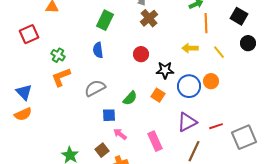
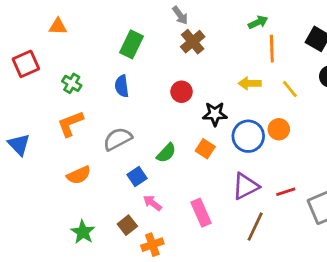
green cross: (58, 55) -> (72, 83), moved
orange semicircle: (23, 114) -> (79, 175), moved
blue square: (109, 115) -> (137, 176), turned -32

